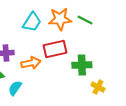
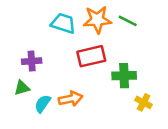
cyan trapezoid: (32, 22) -> (63, 23), turned -105
orange arrow: (31, 63) -> (71, 99), moved

